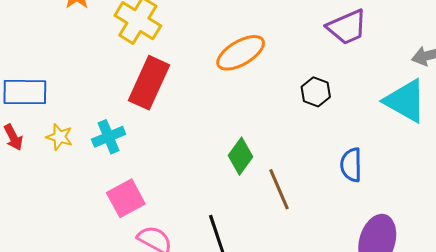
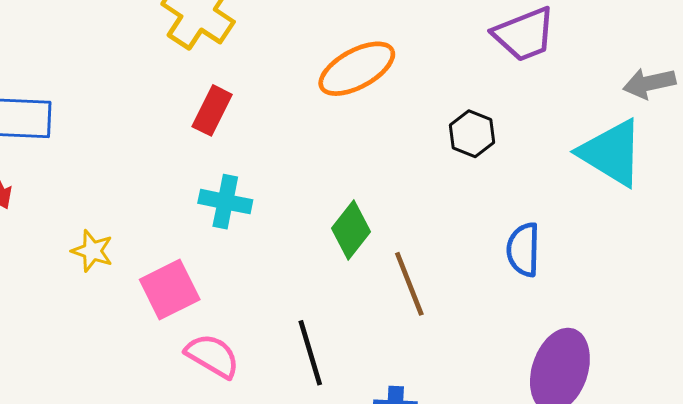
red rectangle: (149, 83) -> (212, 110), size x0.6
yellow star: (59, 137) -> (92, 251), moved
cyan cross: (109, 137) -> (225, 202), moved, turned 32

